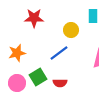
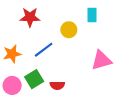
blue line: (59, 53) -> (44, 50), moved

